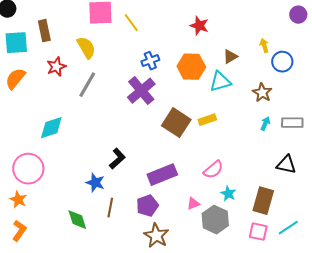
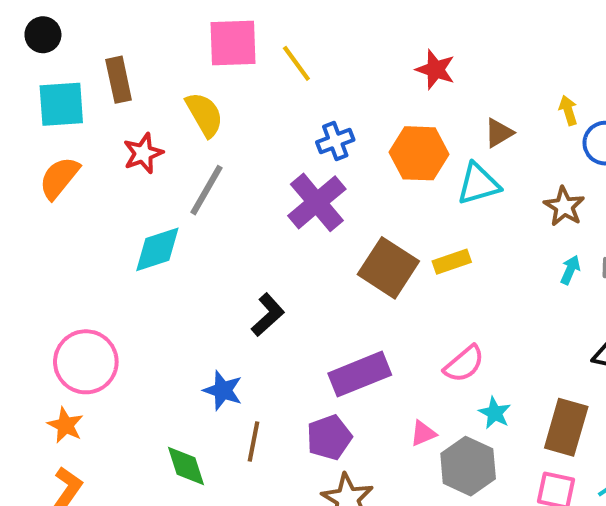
cyan diamond: (51, 128) -> (157, 249), moved
black L-shape: (117, 159) -> (268, 315), moved

